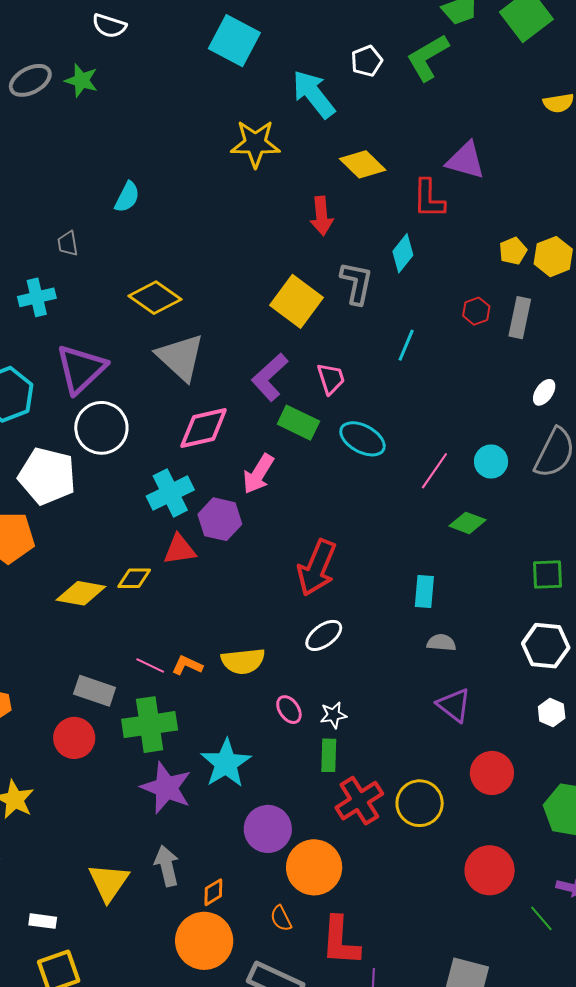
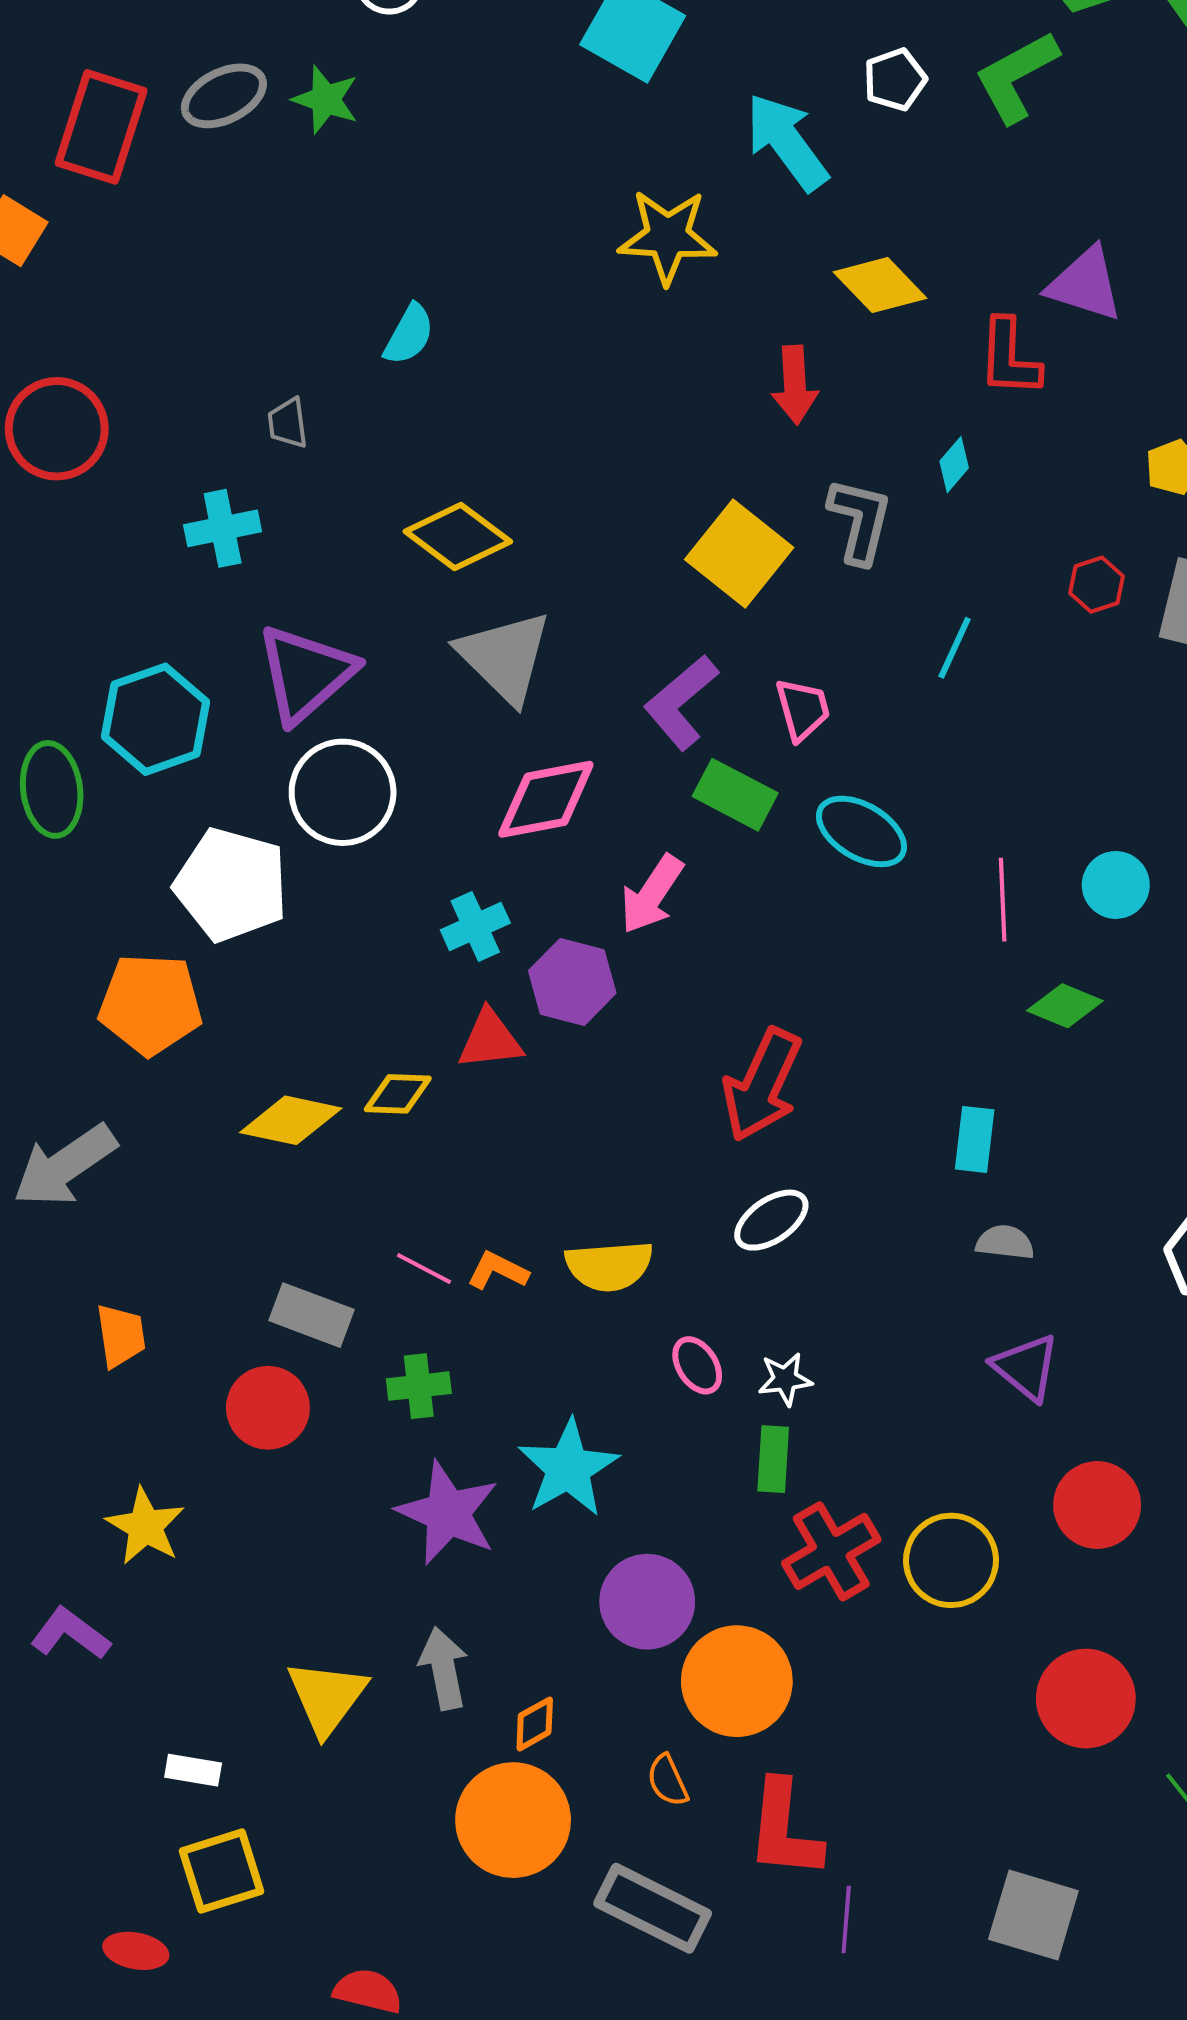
cyan diamond: (403, 253) -> (954, 465), size x0.7
pink line: (434, 471) -> (1003, 900), turned -39
cyan cross: (170, 493) -> (475, 927), size x0.7
green cross: (150, 725) -> (419, 1386), size x0.6

